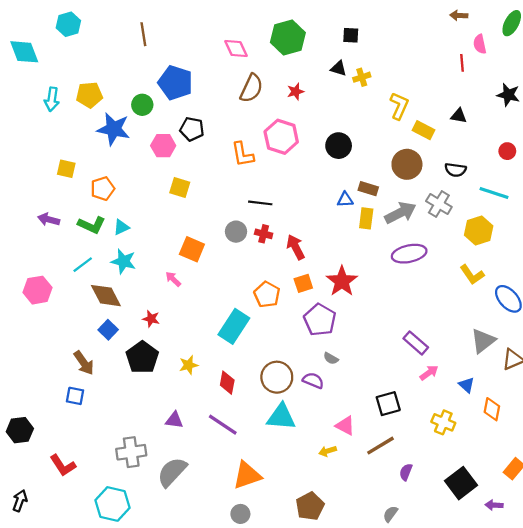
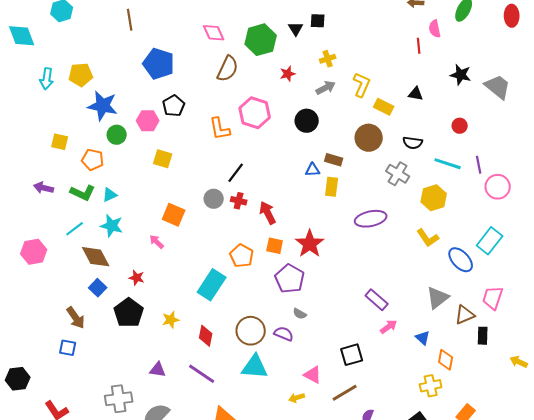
green hexagon: (288, 37) -> (261, 40), moved
black triangle: (339, 68) -> (296, 29), moved, turned 42
red star: (296, 92) -> (288, 74), moved
green circle: (142, 105) -> (117, 135), moved
black pentagon: (192, 129) -> (174, 106), turned 30
orange pentagon: (103, 189) -> (93, 160), turned 30
black line: (260, 203) -> (236, 173), turned -60
gray arrow: (400, 213) -> (326, 88), moved, size x0.7
orange square: (303, 283) -> (275, 246), turned 30
yellow cross: (443, 422) -> (431, 386), moved, turned -35

